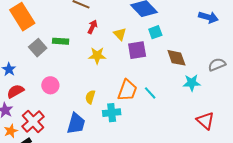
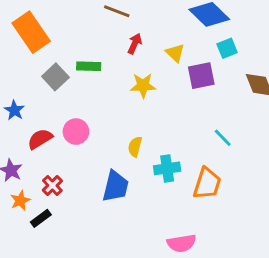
orange trapezoid: (127, 90) -> (207, 184), moved
red semicircle: (15, 91) -> (40, 139), moved
red cross: (33, 122) -> (52, 186), size x0.6

